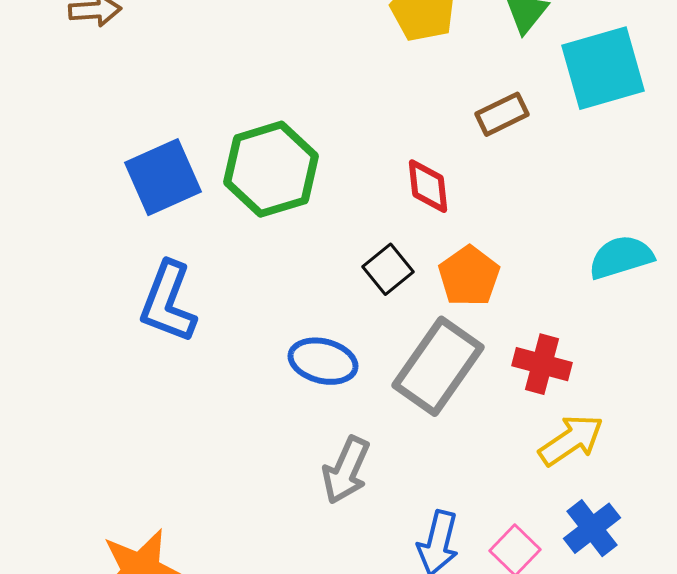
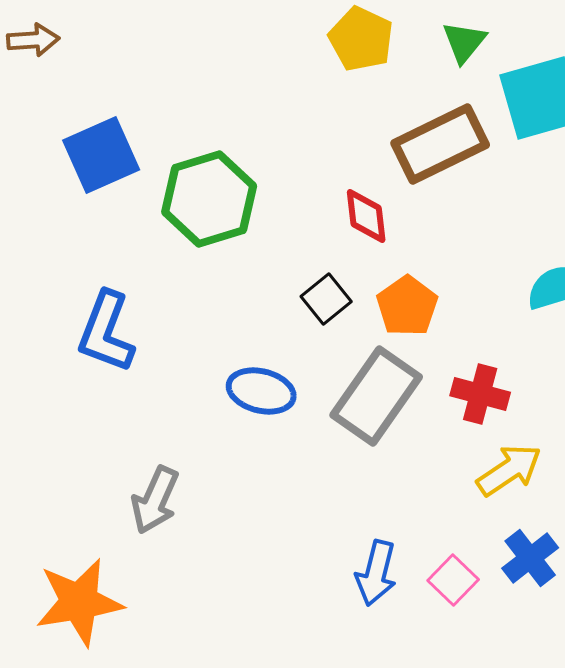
brown rectangle: (502, 114) -> (440, 144), size x1.8
blue square: (163, 177) -> (101, 155), moved
gray arrow: (346, 470) -> (155, 500), moved

